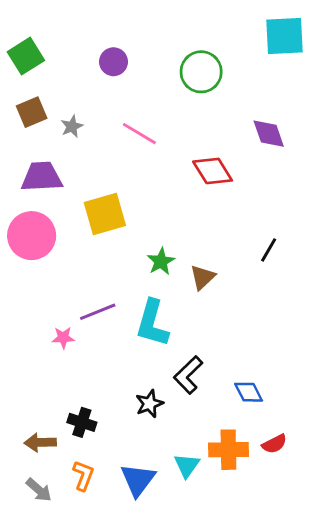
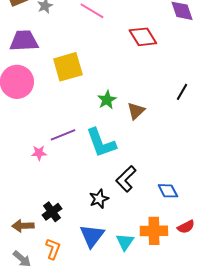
cyan L-shape: (152, 323) -> (101, 143), turned -36
black cross: (82, 422) -> (52, 212), turned 36
blue triangle: (138, 480) -> (92, 236), moved

